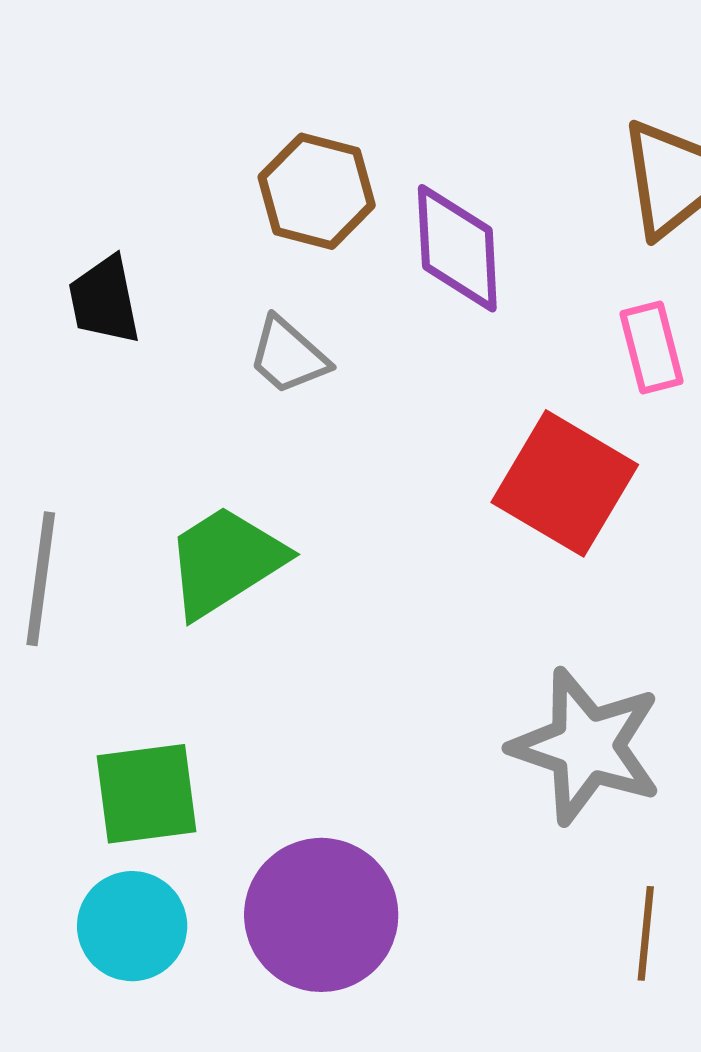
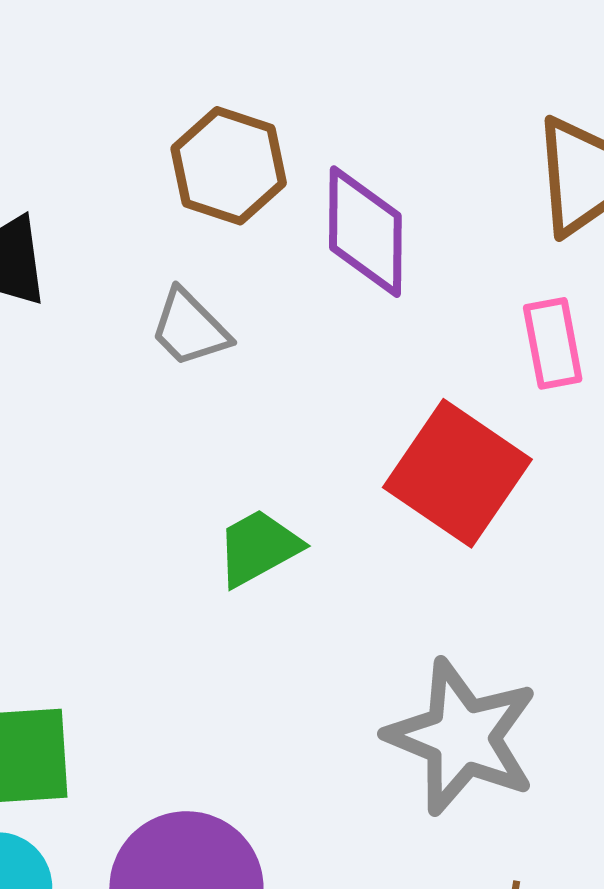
green trapezoid: (225, 561) -> (258, 548), moved, size x0.7

